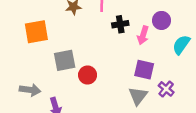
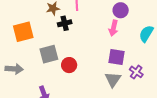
purple circle: (161, 20) -> (121, 10), moved
black cross: (120, 24) -> (65, 23), moved
gray arrow: (30, 90) -> (14, 69), moved

